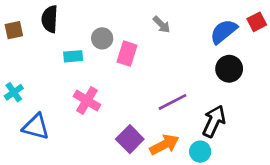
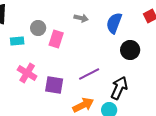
gray arrow: (162, 25) -> (81, 18), turned -32
blue semicircle: (224, 31) -> (114, 23), moved, turned -30
purple square: (130, 139) -> (54, 85), moved, turned -36

